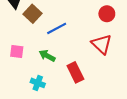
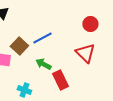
brown square: (32, 14) -> (19, 46), moved
green arrow: (47, 56) -> (43, 64), moved

